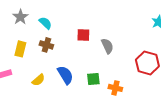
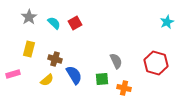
red square: (83, 35) -> (75, 23), moved, turned -32
brown cross: (46, 45) -> (55, 59), moved
gray semicircle: (107, 46) -> (116, 61), moved

